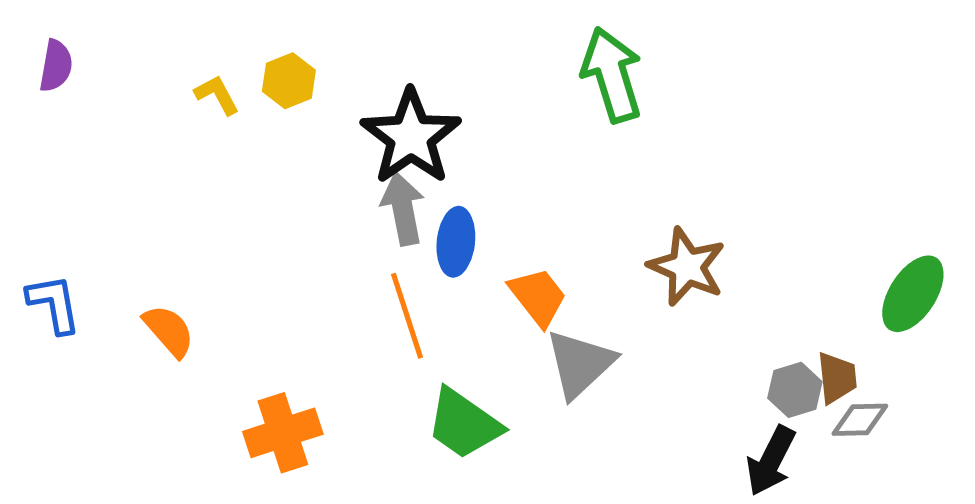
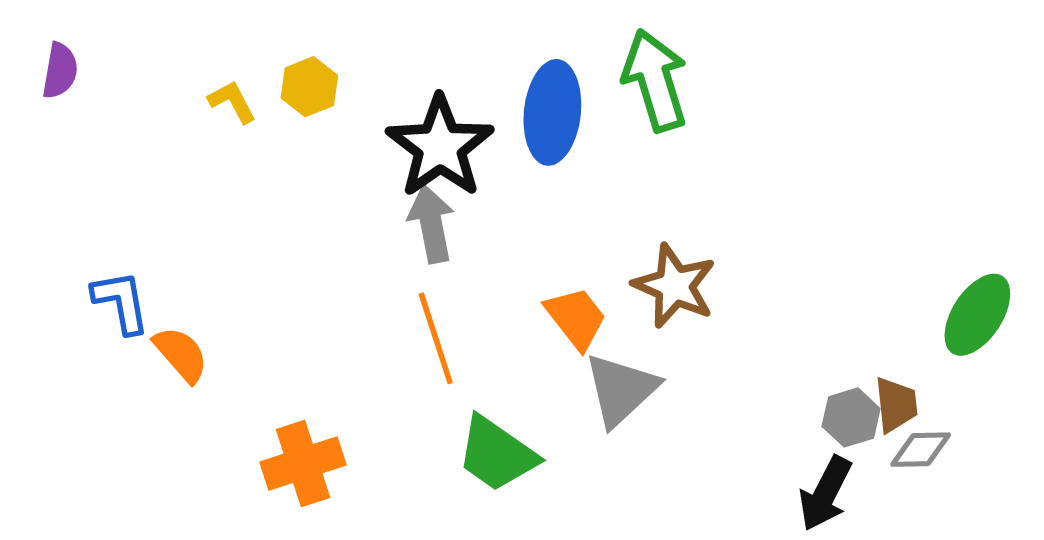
blue ellipse: (456, 242) -> (552, 112), moved, size x1.4
brown star: (687, 267) -> (674, 286), moved
blue L-shape: (54, 304) -> (121, 302), moved

